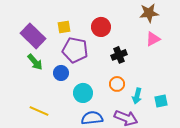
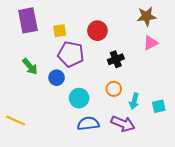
purple rectangle: (33, 36) -> (28, 20), moved, turned 35
yellow line: (39, 111) -> (16, 121), moved

